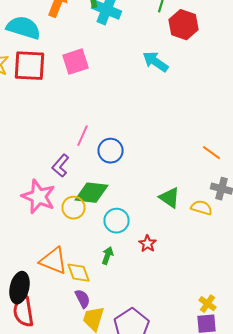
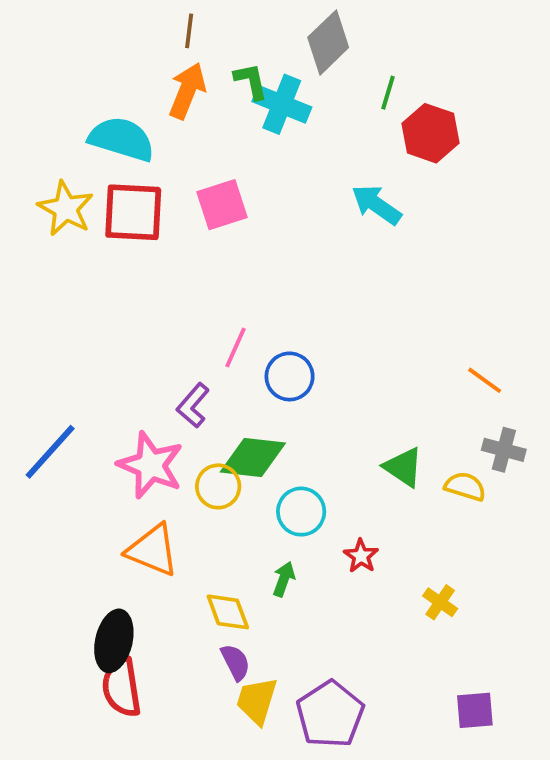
orange triangle: (54, 261) -> (152, 550), moved
yellow cross: (208, 304) -> (440, 602), moved

